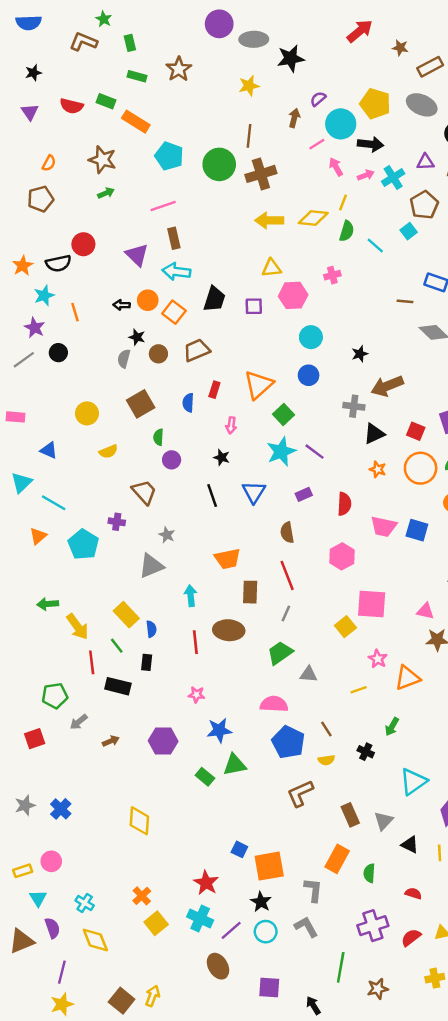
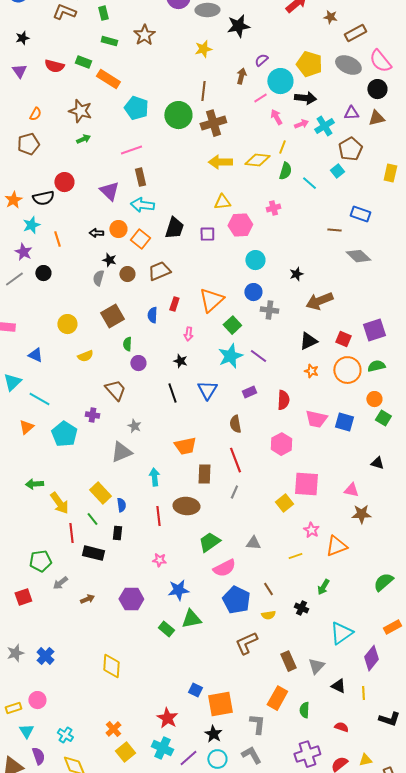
gray cross: (354, 406) -> (269, 310), moved
green trapezoid: (280, 653) -> (209, 542), moved
pink semicircle: (274, 704) -> (224, 568), turned 150

